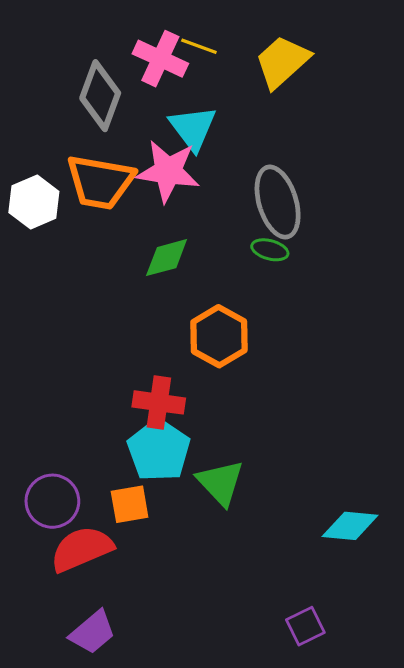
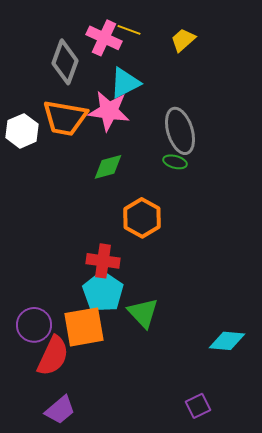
yellow trapezoid: (282, 62) -> (183, 40), size x0.7
cyan triangle: (193, 128) -> (125, 83), turned 40
orange square: (130, 504) -> (84, 327), size x1.6
red semicircle: (82, 549) -> (53, 356), turned 138

